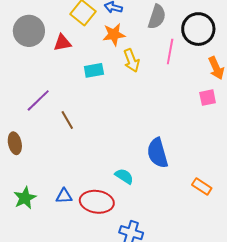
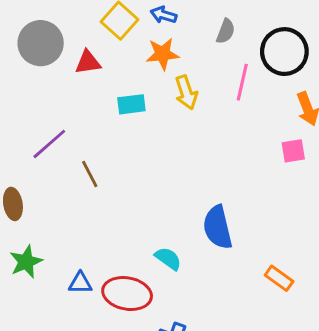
gray semicircle: (157, 17) -> (226, 31), size x0.7
green star: (25, 198) -> (26, 262), moved

